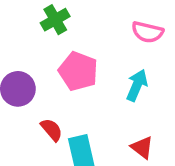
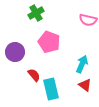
cyan arrow: (137, 85) -> (82, 64), moved

